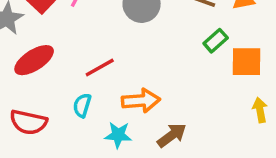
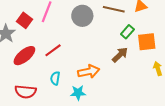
red line: (100, 67) -> (53, 50), moved
brown arrow: (172, 135) -> (120, 55), moved

